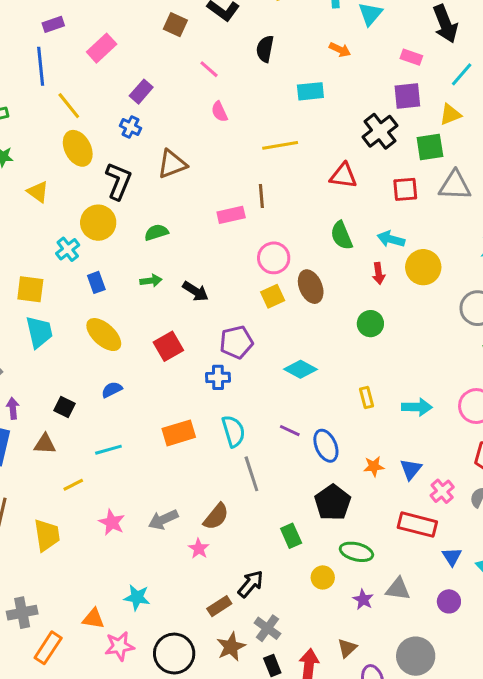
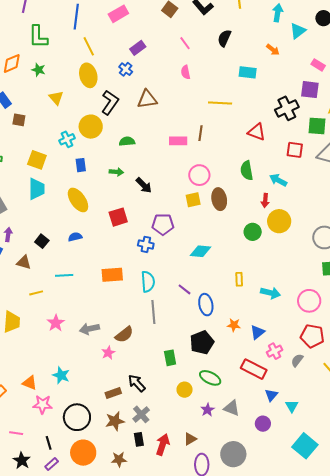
yellow circle: (423, 267) -> (279, 221), moved
cyan diamond: (301, 369) -> (201, 251), turned -35
black arrow: (251, 584) -> (137, 383), turned -96

